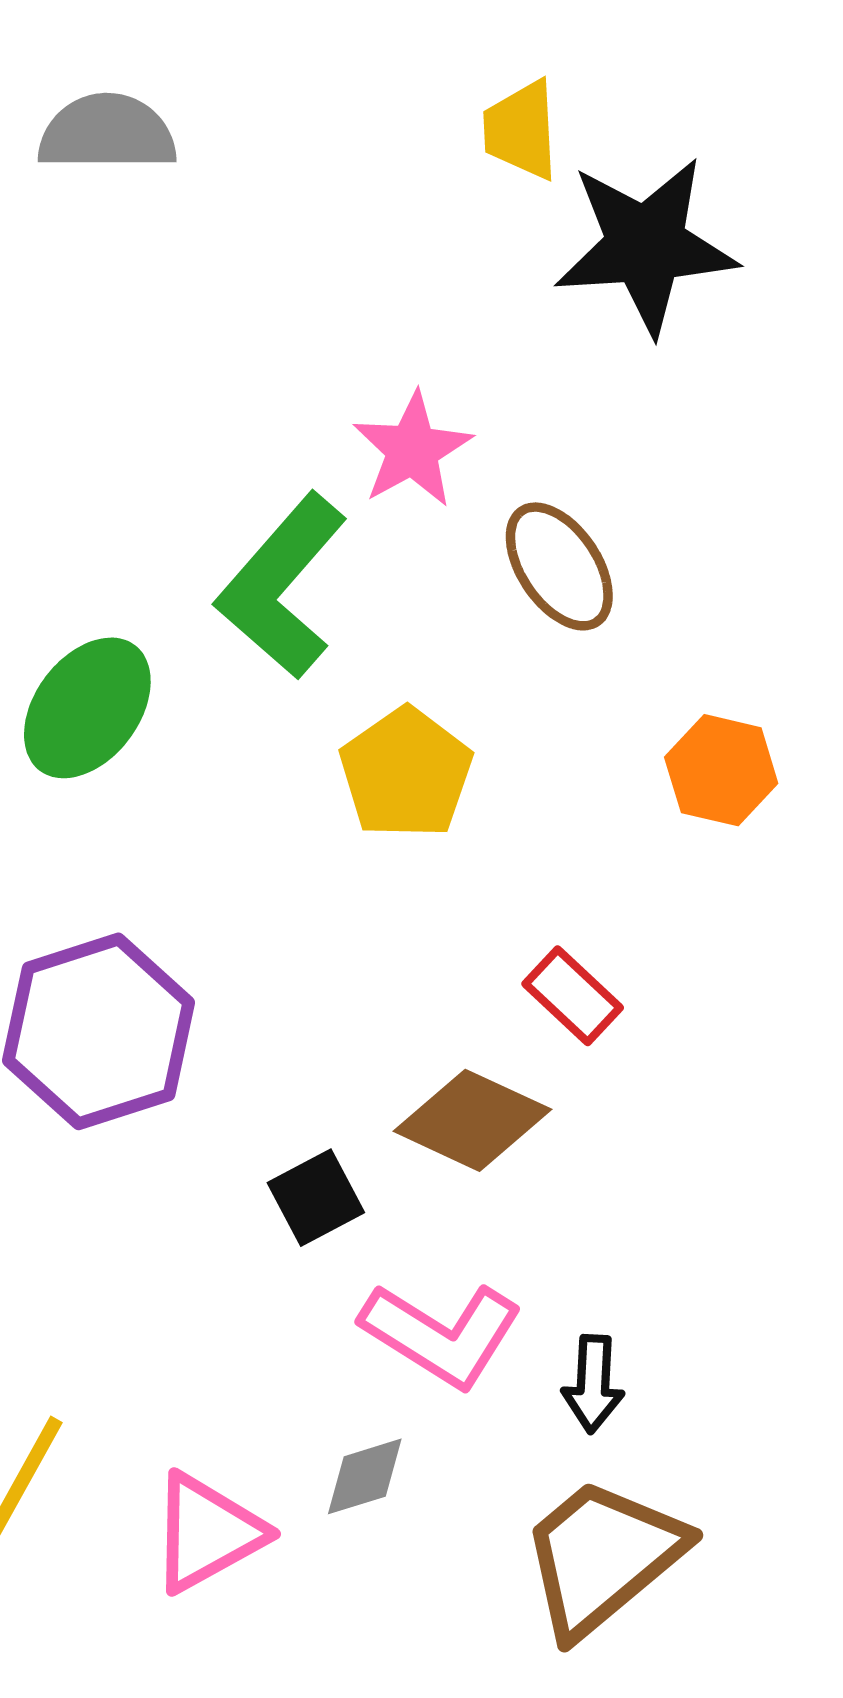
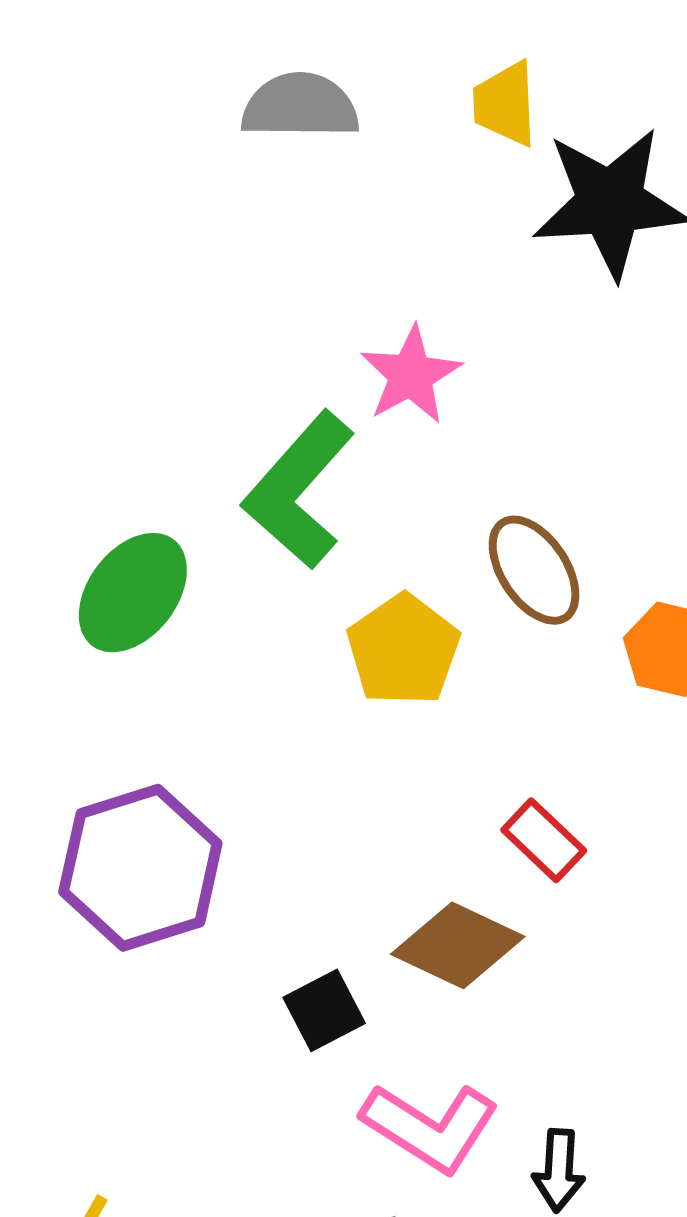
gray semicircle: (107, 133) -> (300, 106), moved
brown ellipse: (559, 566) -> (534, 570), moved

